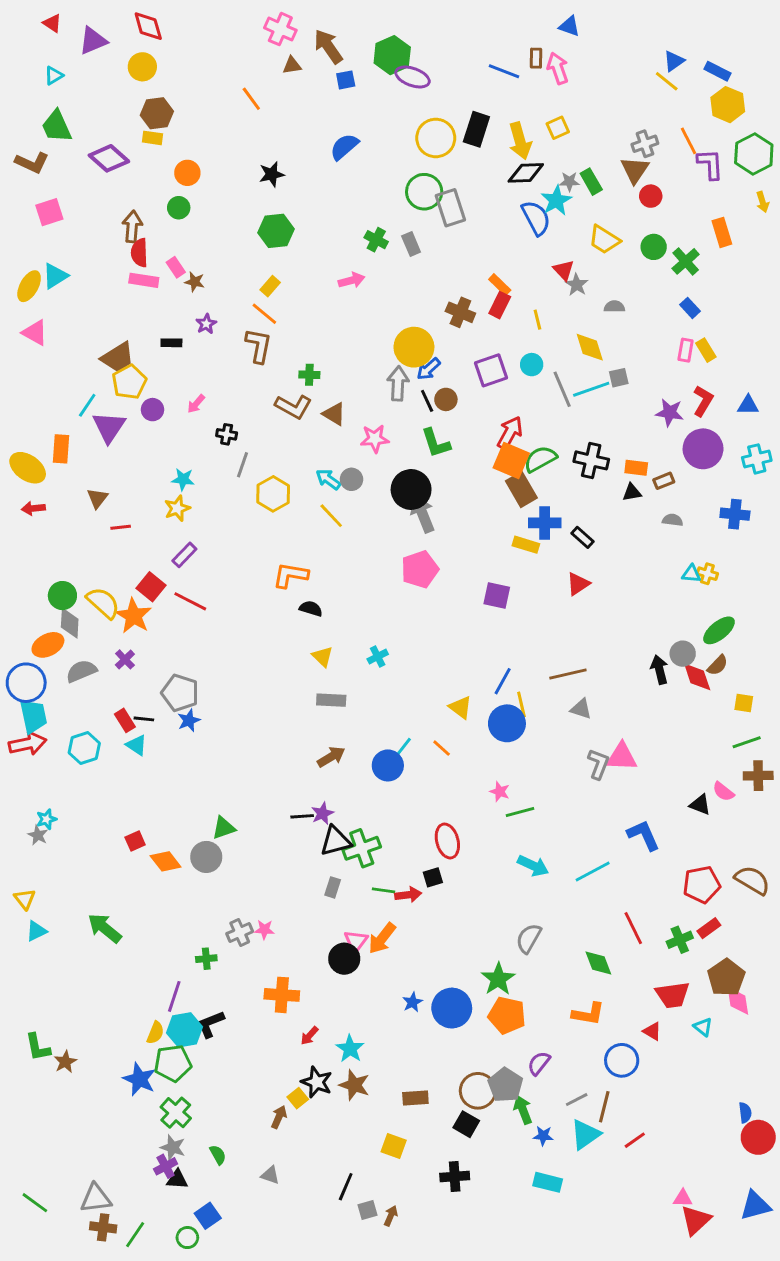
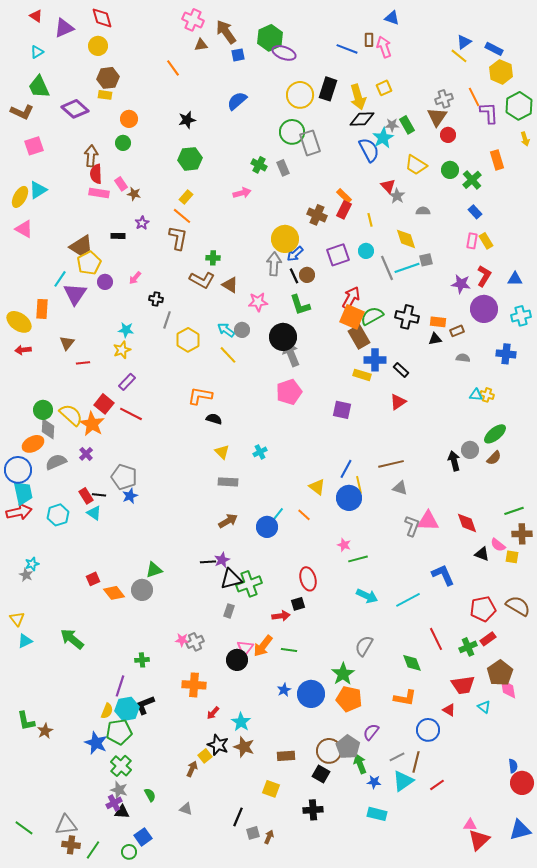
red diamond: (697, 677) -> (467, 523), moved
yellow square: (744, 703) -> (512, 557), moved
green line: (383, 890) -> (289, 650), moved
gray cross: (240, 933) -> (195, 642), moved

